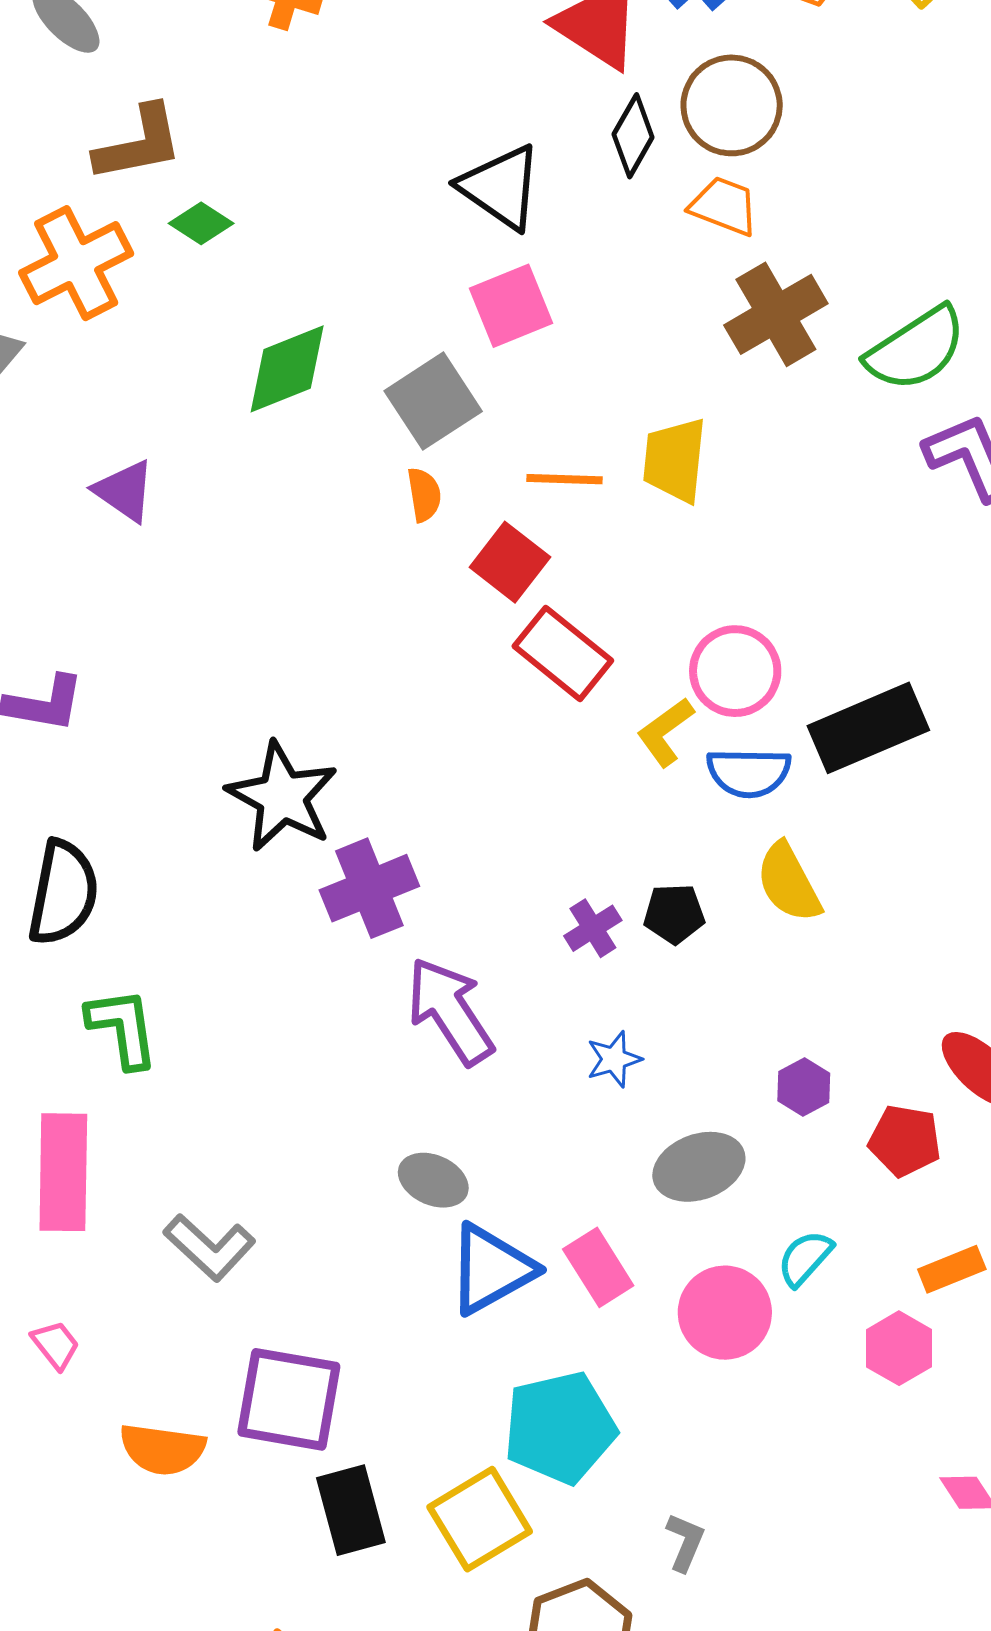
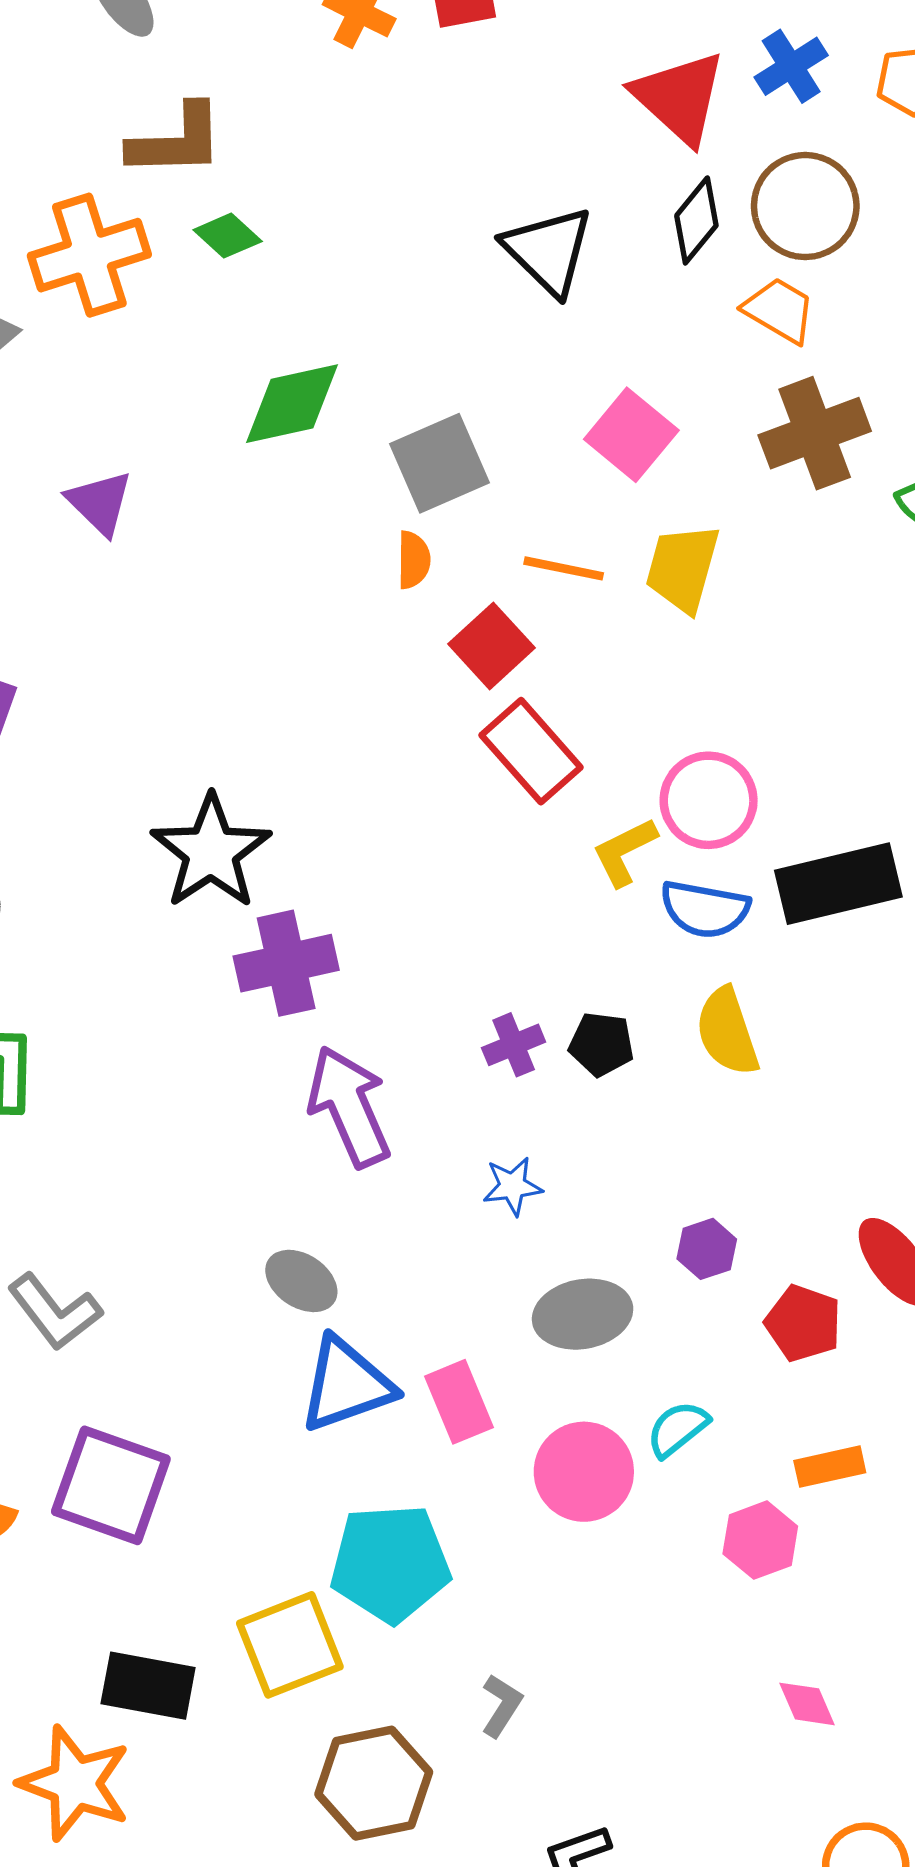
pink square: (511, 306) -> (631, 435), moved, turned -38
black rectangle: (351, 1510) -> (148, 1686), moved, turned -74

